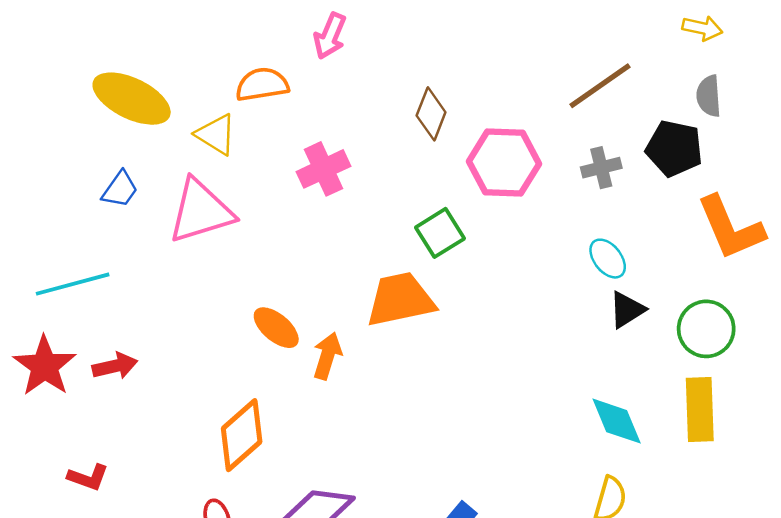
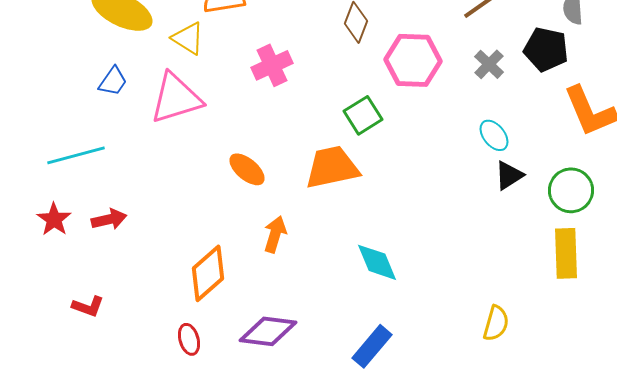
gray cross: (601, 168) -> (489, 64), turned -32
orange ellipse: (276, 328) -> (247, 169), moved
orange arrow: (327, 356) -> (275, 234), moved
red star: (45, 366) -> (54, 219), size x0.7
cyan diamond: (617, 421) -> (377, 262), moved

